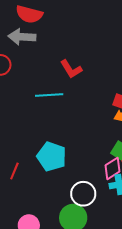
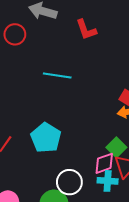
red L-shape: (71, 69) -> (86, 30), moved

